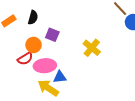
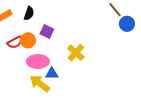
yellow cross: (92, 48) -> (76, 53), moved
red semicircle: (25, 59) -> (15, 42), moved

